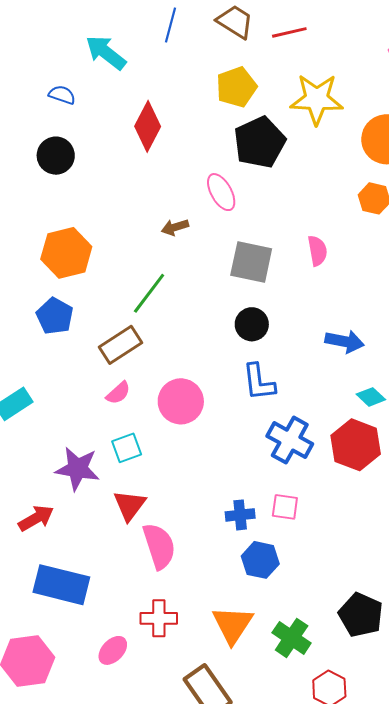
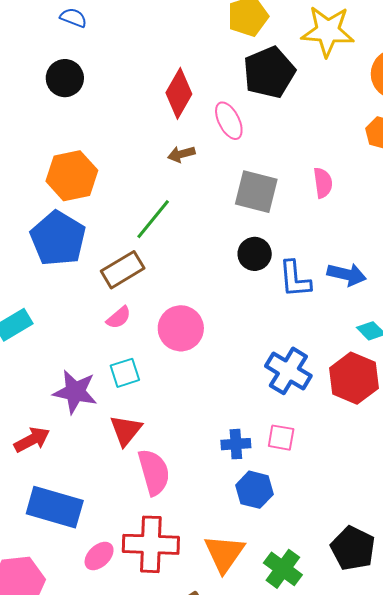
red diamond: (148, 126) -> (179, 93), moved
blue pentagon: (55, 316) -> (58, 238), size x1.5
blue L-shape: (259, 382) -> (295, 279), moved
red cross: (159, 618) -> (151, 544), size x1.5
pink ellipse: (113, 650) -> (99, 556), moved

